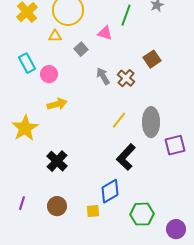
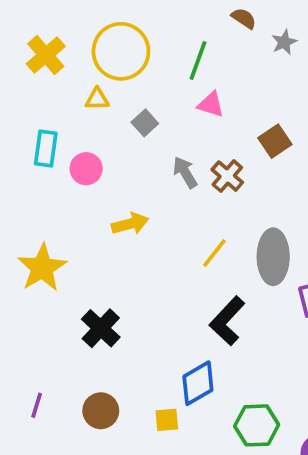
green line: (126, 15) -> (198, 61), moved
pink triangle: (105, 33) -> (211, 105), moved
cyan rectangle: (27, 63) -> (46, 149), turned 36
yellow arrow: (57, 104) -> (130, 224), moved

